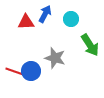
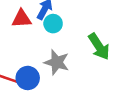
cyan circle: (71, 19) -> (53, 24), moved

